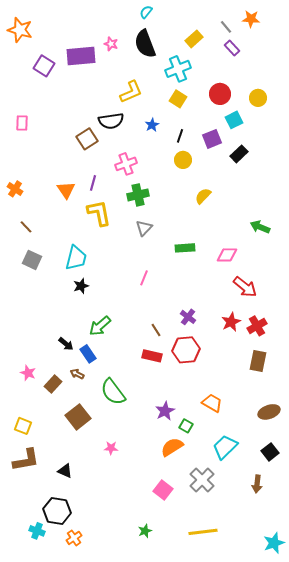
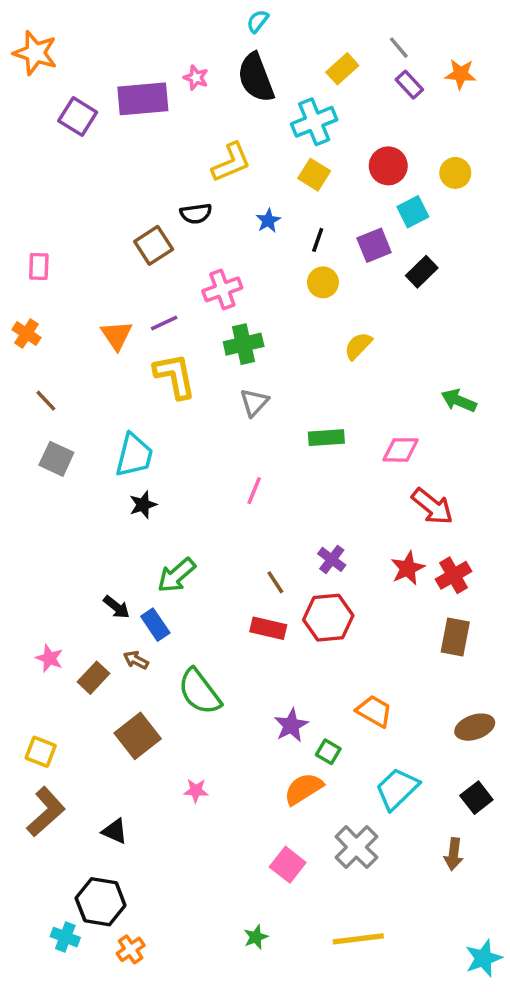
orange star: (251, 19) -> (461, 74), moved
black semicircle: (111, 121) -> (196, 214), size x0.7
pink rectangle: (22, 123) -> (39, 266), moved
purple line: (93, 183) -> (164, 323), turned 49
brown L-shape: (26, 460) -> (46, 812), turned -32

